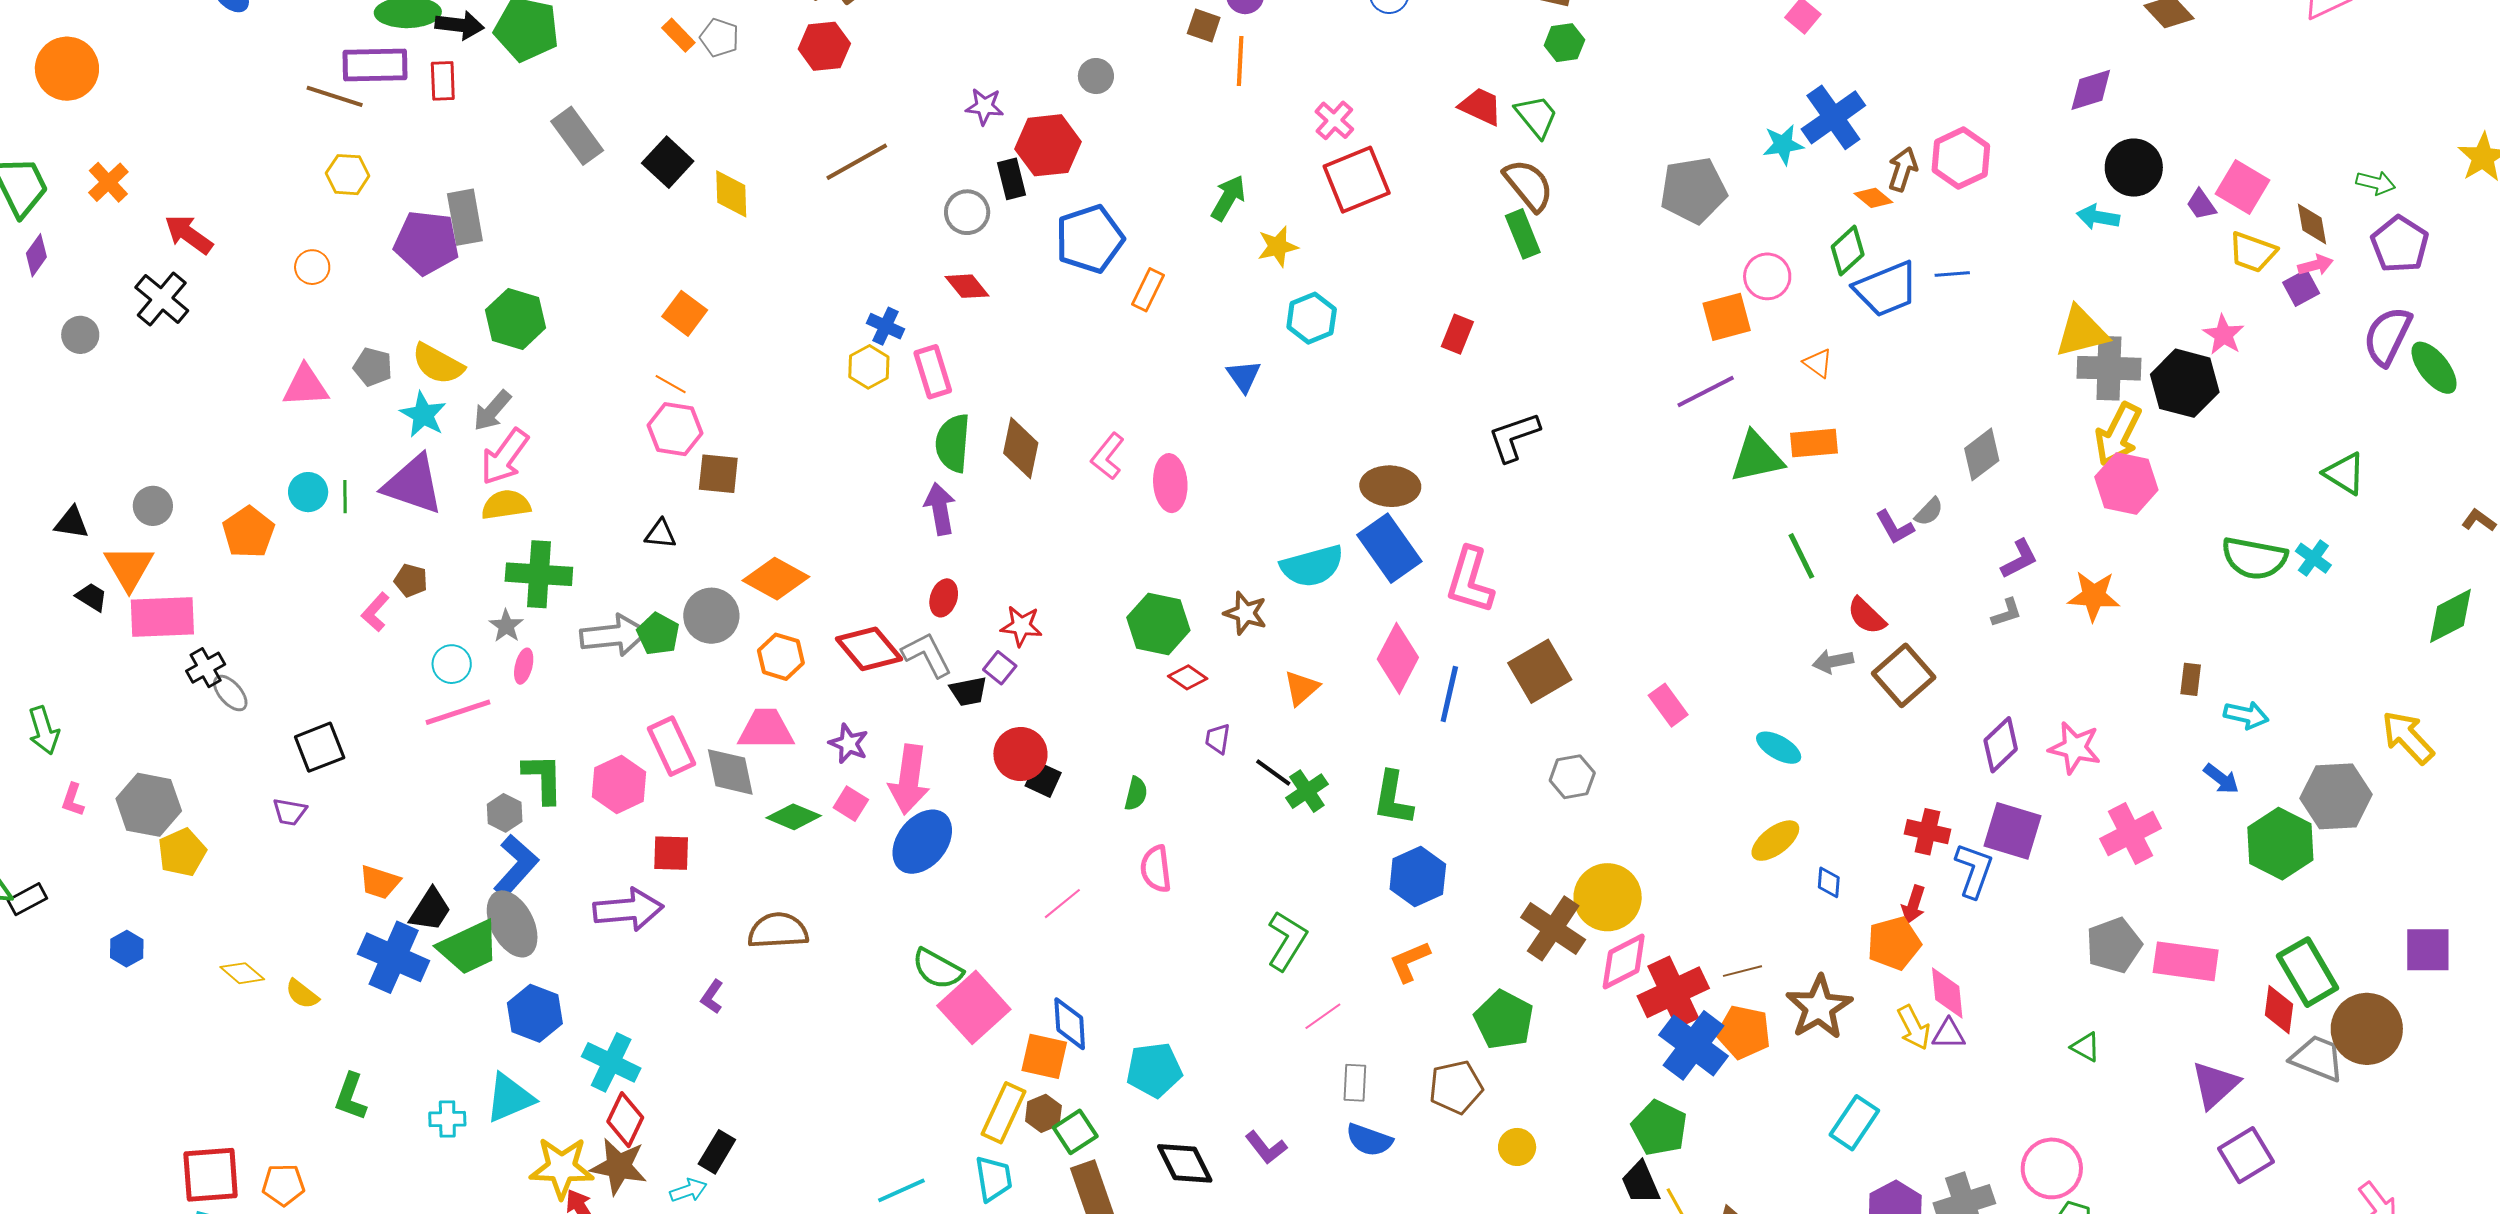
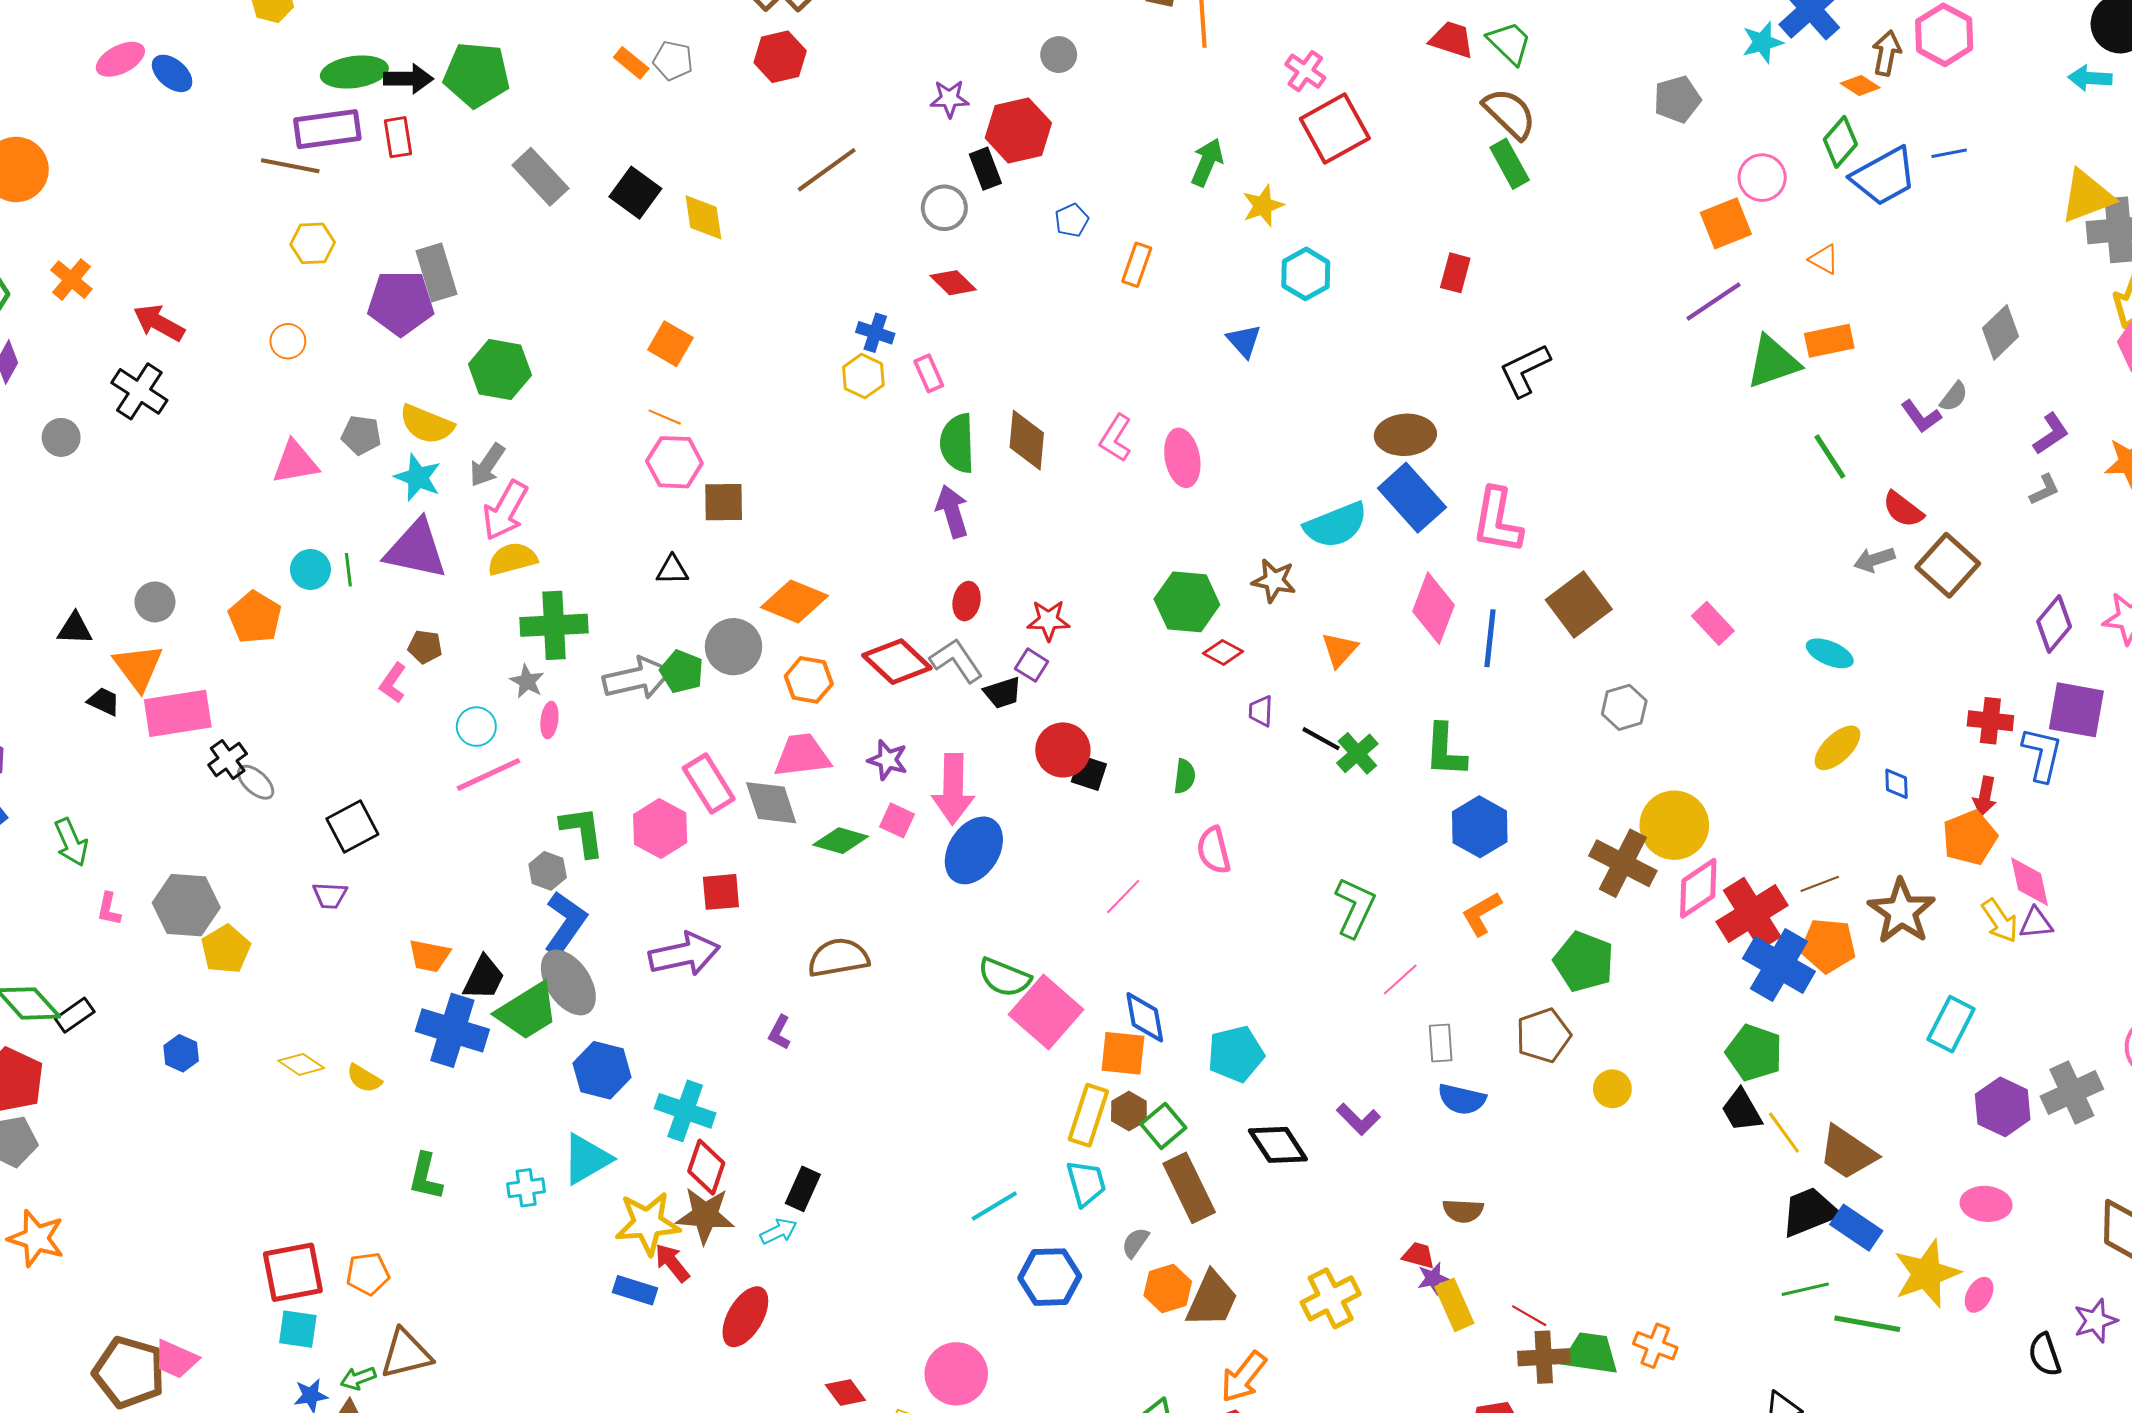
gray pentagon: (1693, 190) -> (1677, 99), size x0.7
blue pentagon: (1090, 239) -> (1072, 220), size x0.5
pink rectangle: (933, 372) -> (929, 373), size x0.7

